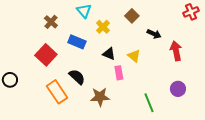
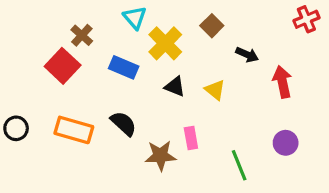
yellow cross: (103, 27) -> (165, 43), size x1.5
red square: (46, 55) -> (63, 66), moved
pink rectangle: (119, 73) -> (191, 138), moved
orange rectangle: (57, 92) -> (74, 130), moved, turned -40

